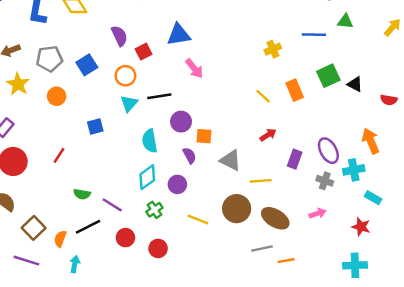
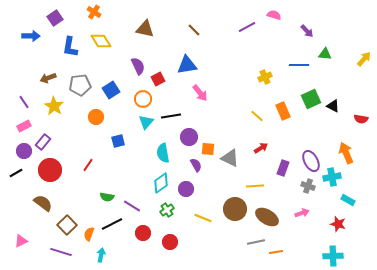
orange circle: (57, 96) -> (96, 117), moved
gray triangle: (231, 160) -> (230, 158), moved

